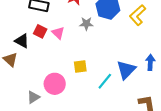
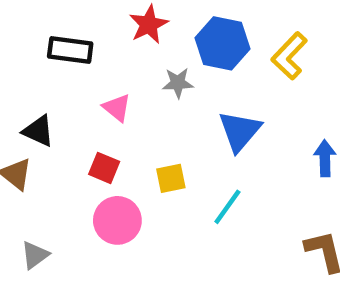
red square: (40, 31) -> (104, 168), moved
blue triangle: (126, 70) -> (240, 131), moved
gray triangle: (33, 97) -> (35, 255), moved

